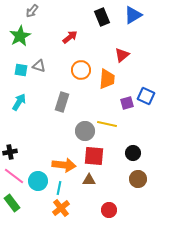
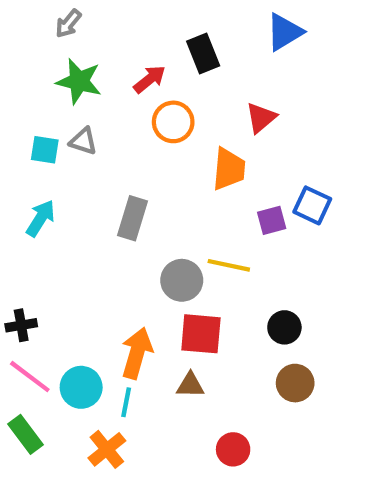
black rectangle: (102, 17) -> (203, 53), moved
green star: (20, 36) -> (79, 81), moved, turned -30
orange circle: (81, 70) -> (173, 122), moved
orange arrow: (64, 165) -> (137, 353), turned -80
orange cross: (61, 208) -> (107, 449), moved

